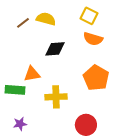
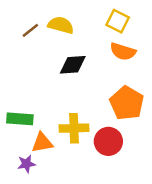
orange triangle: (32, 74) -> (42, 143), moved
red circle: (86, 125) -> (108, 141), moved

